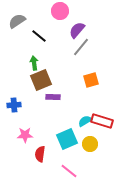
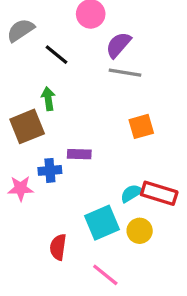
gray line: (81, 47) -> (125, 73), turned 60
brown square: (41, 80) -> (27, 126), moved
blue cross: (14, 105) -> (50, 170), moved
pink star: (25, 135) -> (21, 188), moved

